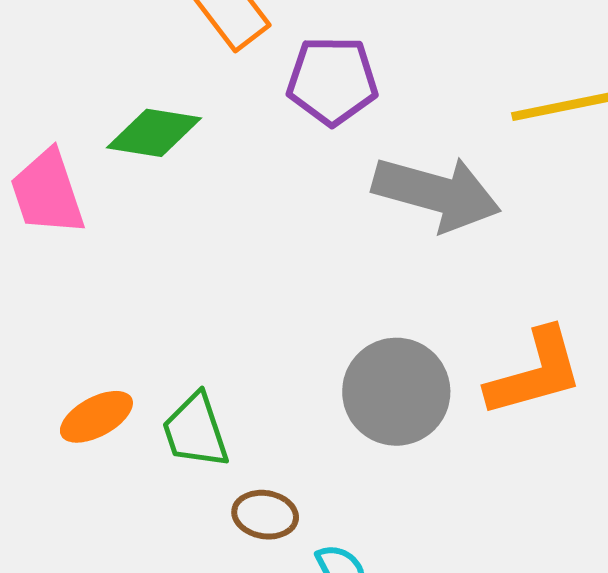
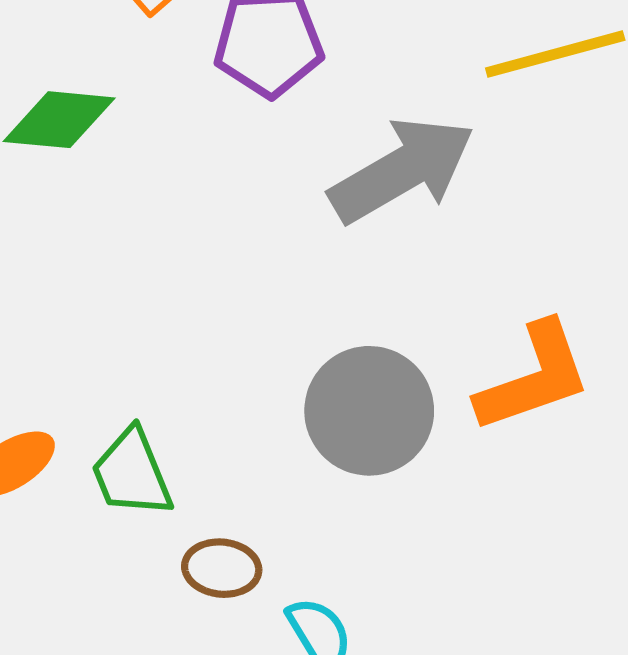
gray arrow: (437, 193) -> (402, 170), turned -42

